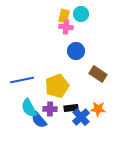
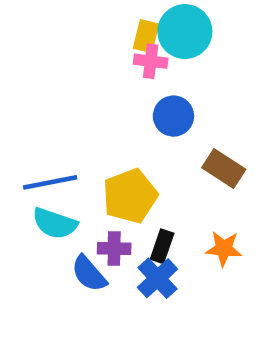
cyan circle: (81, 14) -> (185, 32), size x1.5
cyan semicircle: (29, 108) -> (55, 223), moved, turned -42
black rectangle: (71, 108) -> (162, 246), turned -64
blue cross: (81, 117) -> (157, 278), moved

